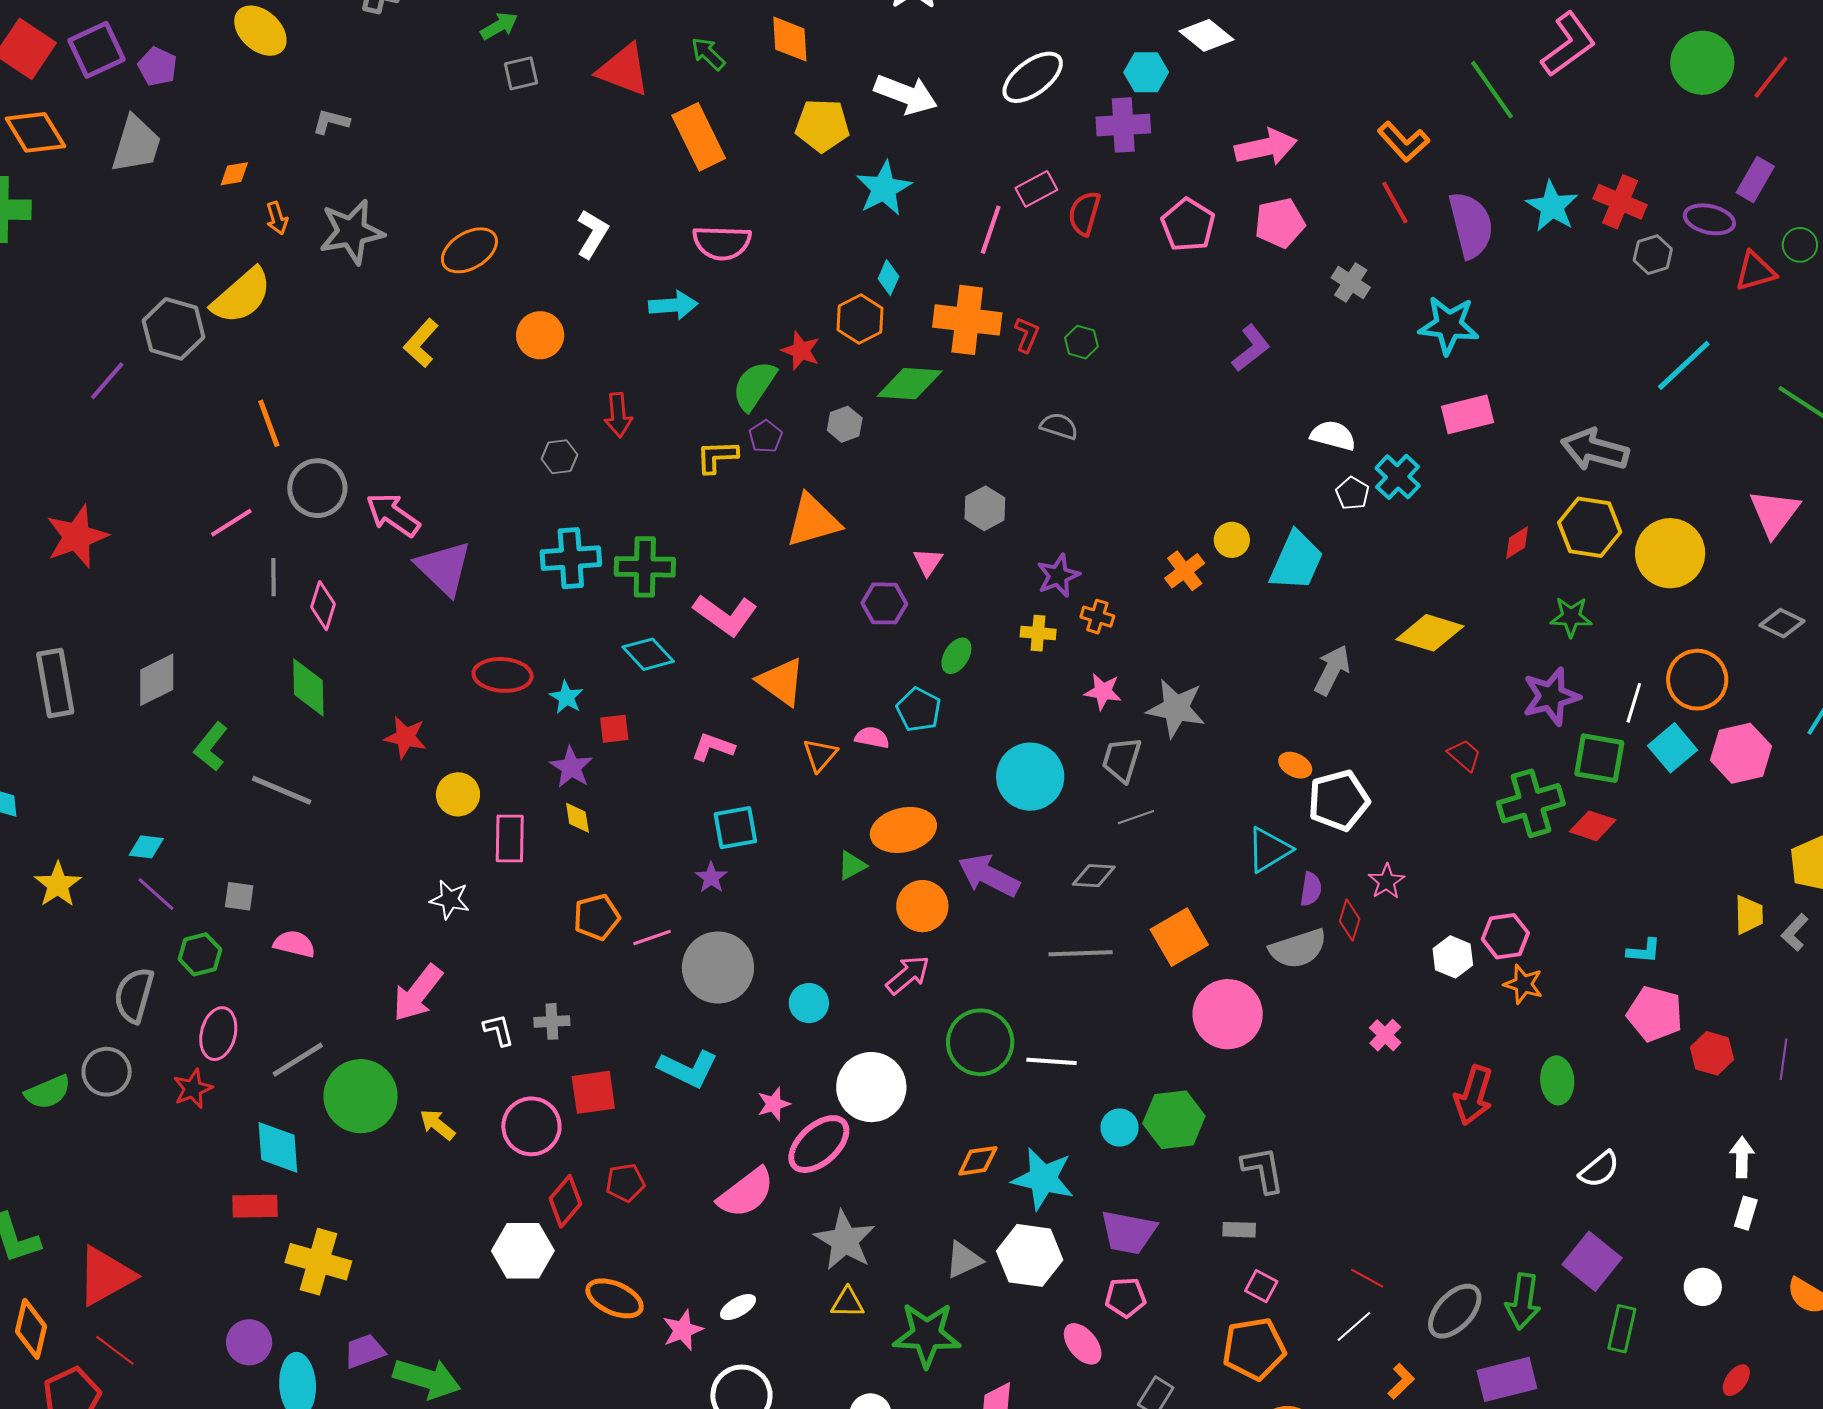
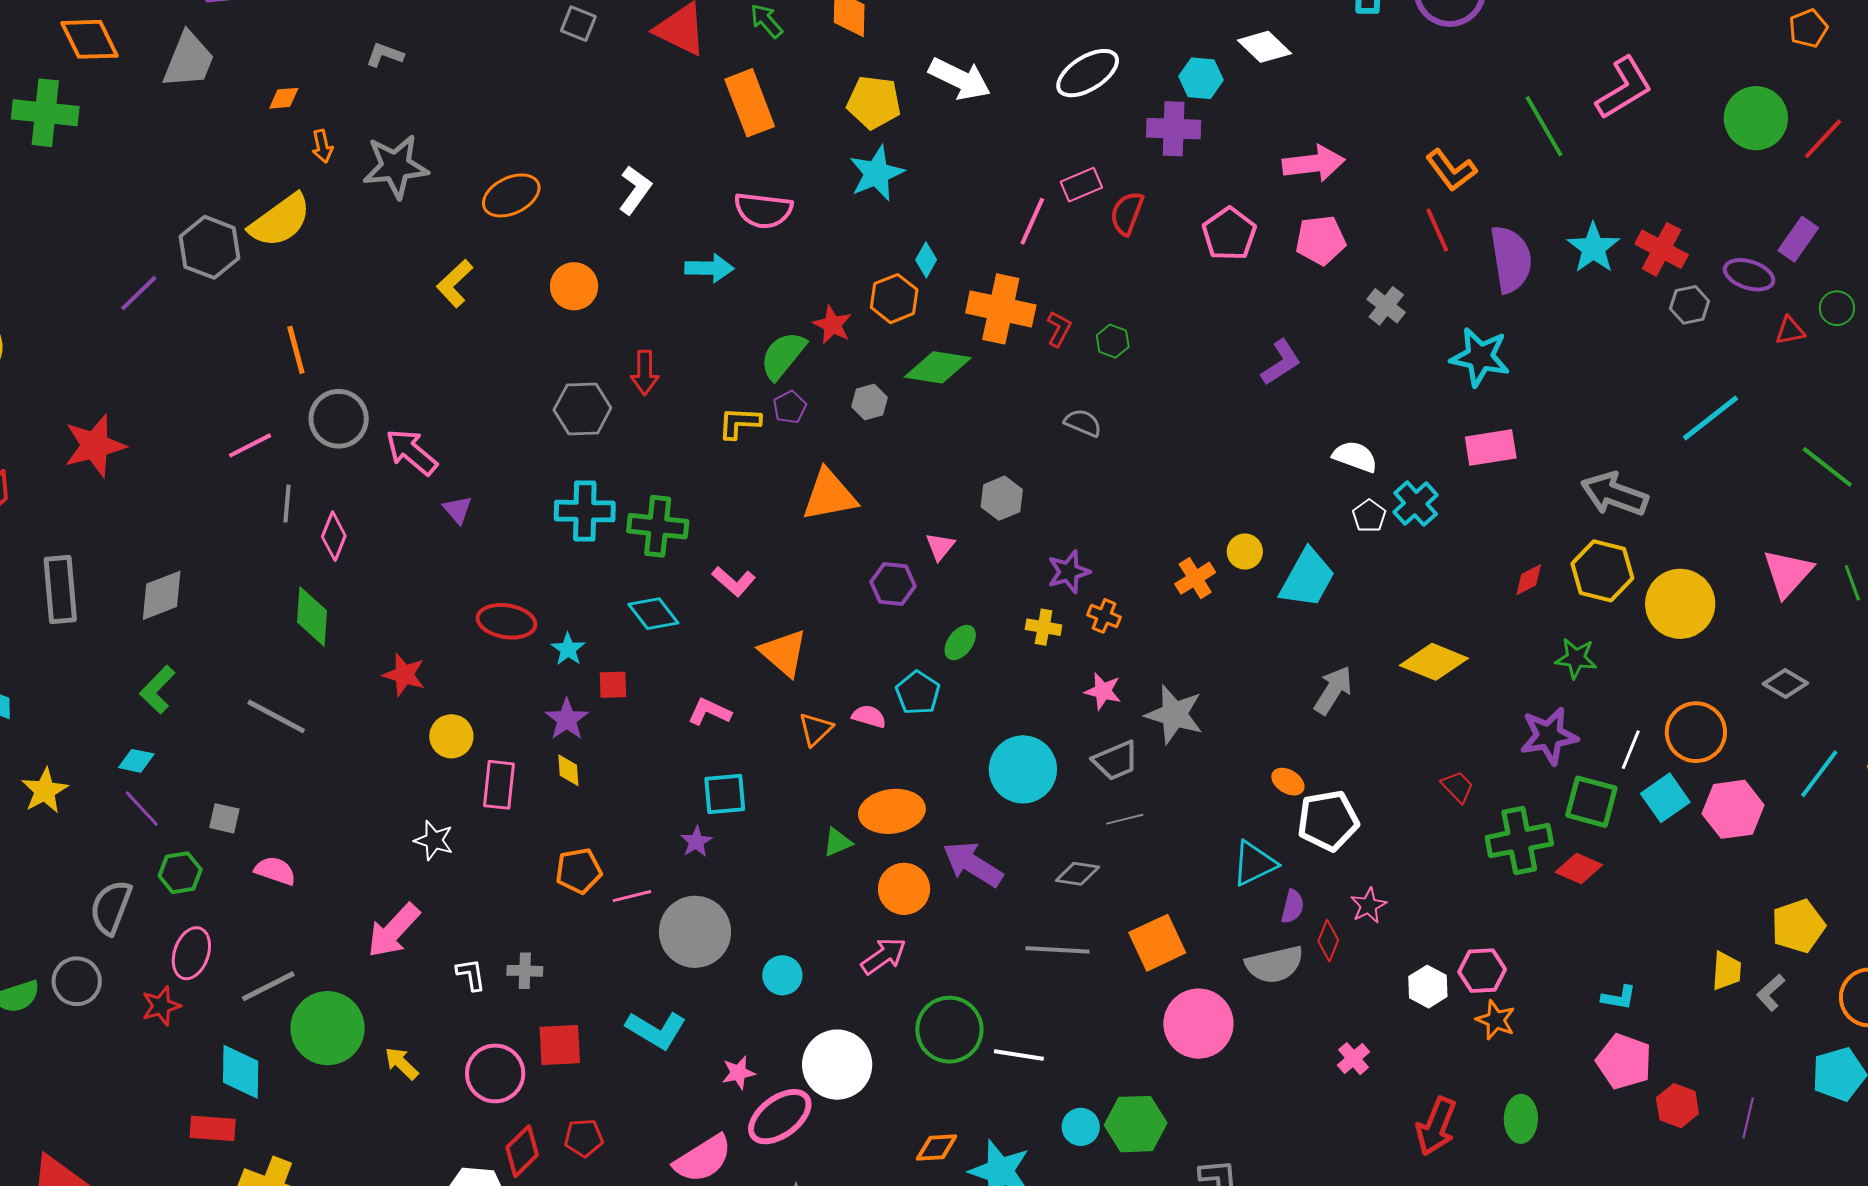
gray square: (521, 73) -> (578, 24), turned 30
cyan star: (884, 188) -> (877, 173), moved
red triangle: (1755, 271) -> (1790, 331), size x0.7
gray hexagon: (559, 457) -> (582, 409), size x1.6
purple triangle: (444, 568) -> (458, 510), size x0.5
pink L-shape: (725, 615) -> (734, 581), size x0.7
green L-shape: (211, 747) -> (158, 690), moved
gray trapezoid: (1122, 760) -> (1116, 761), turned -135

